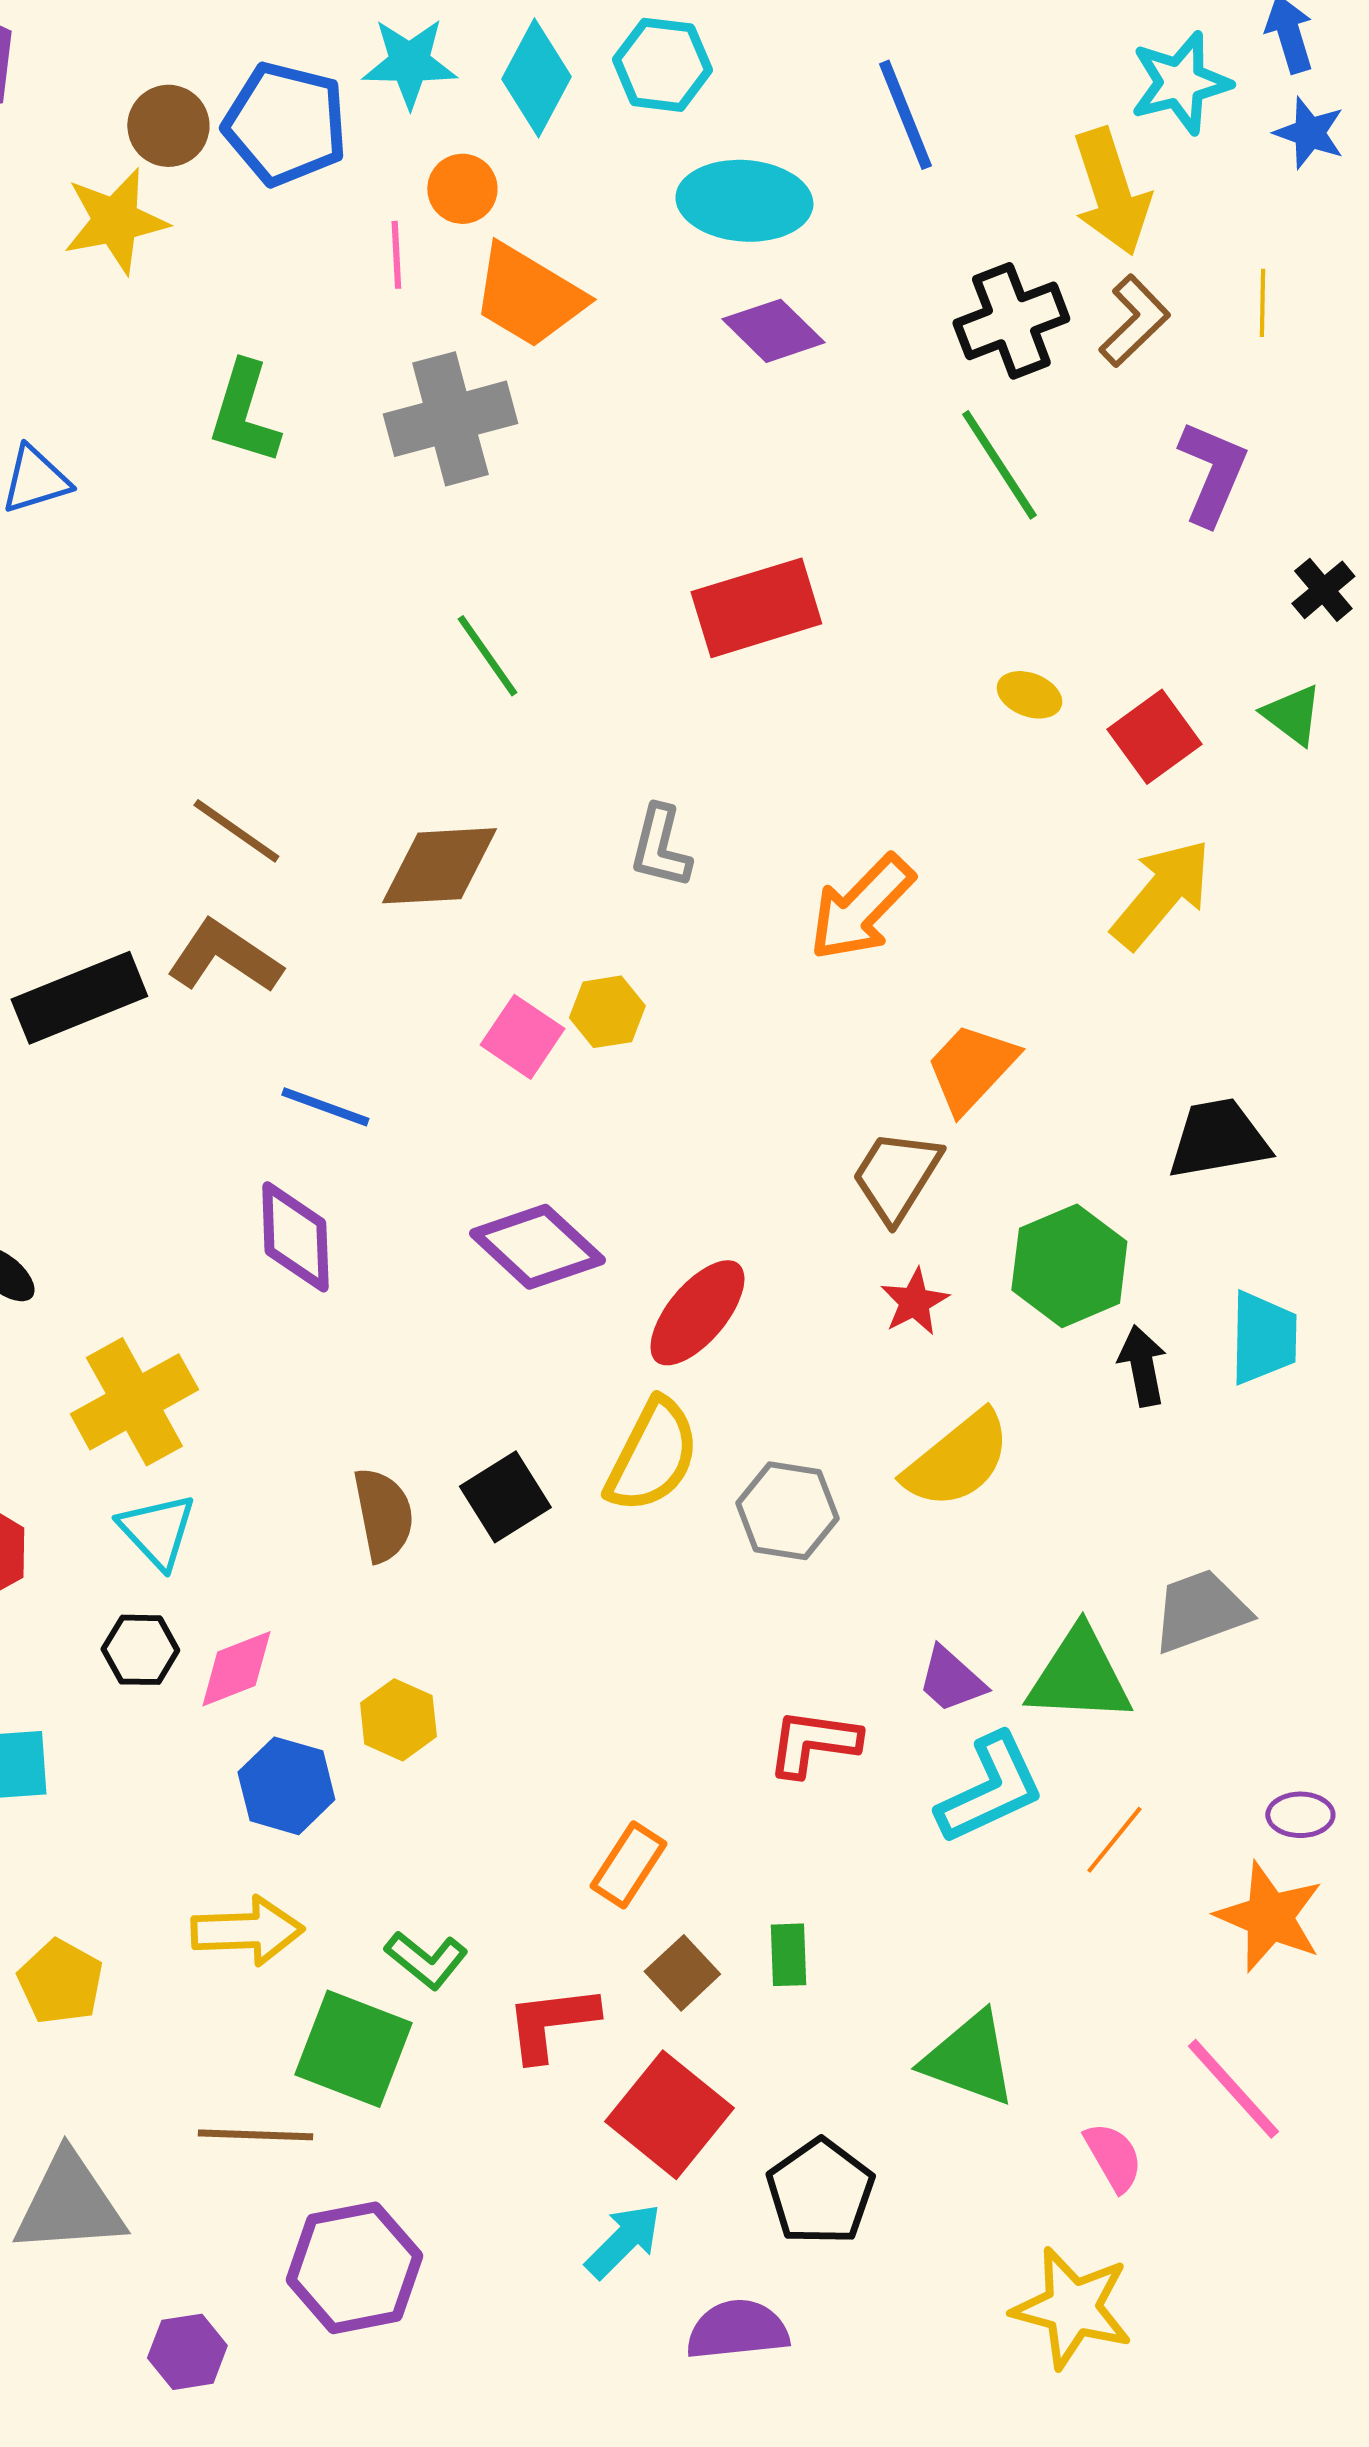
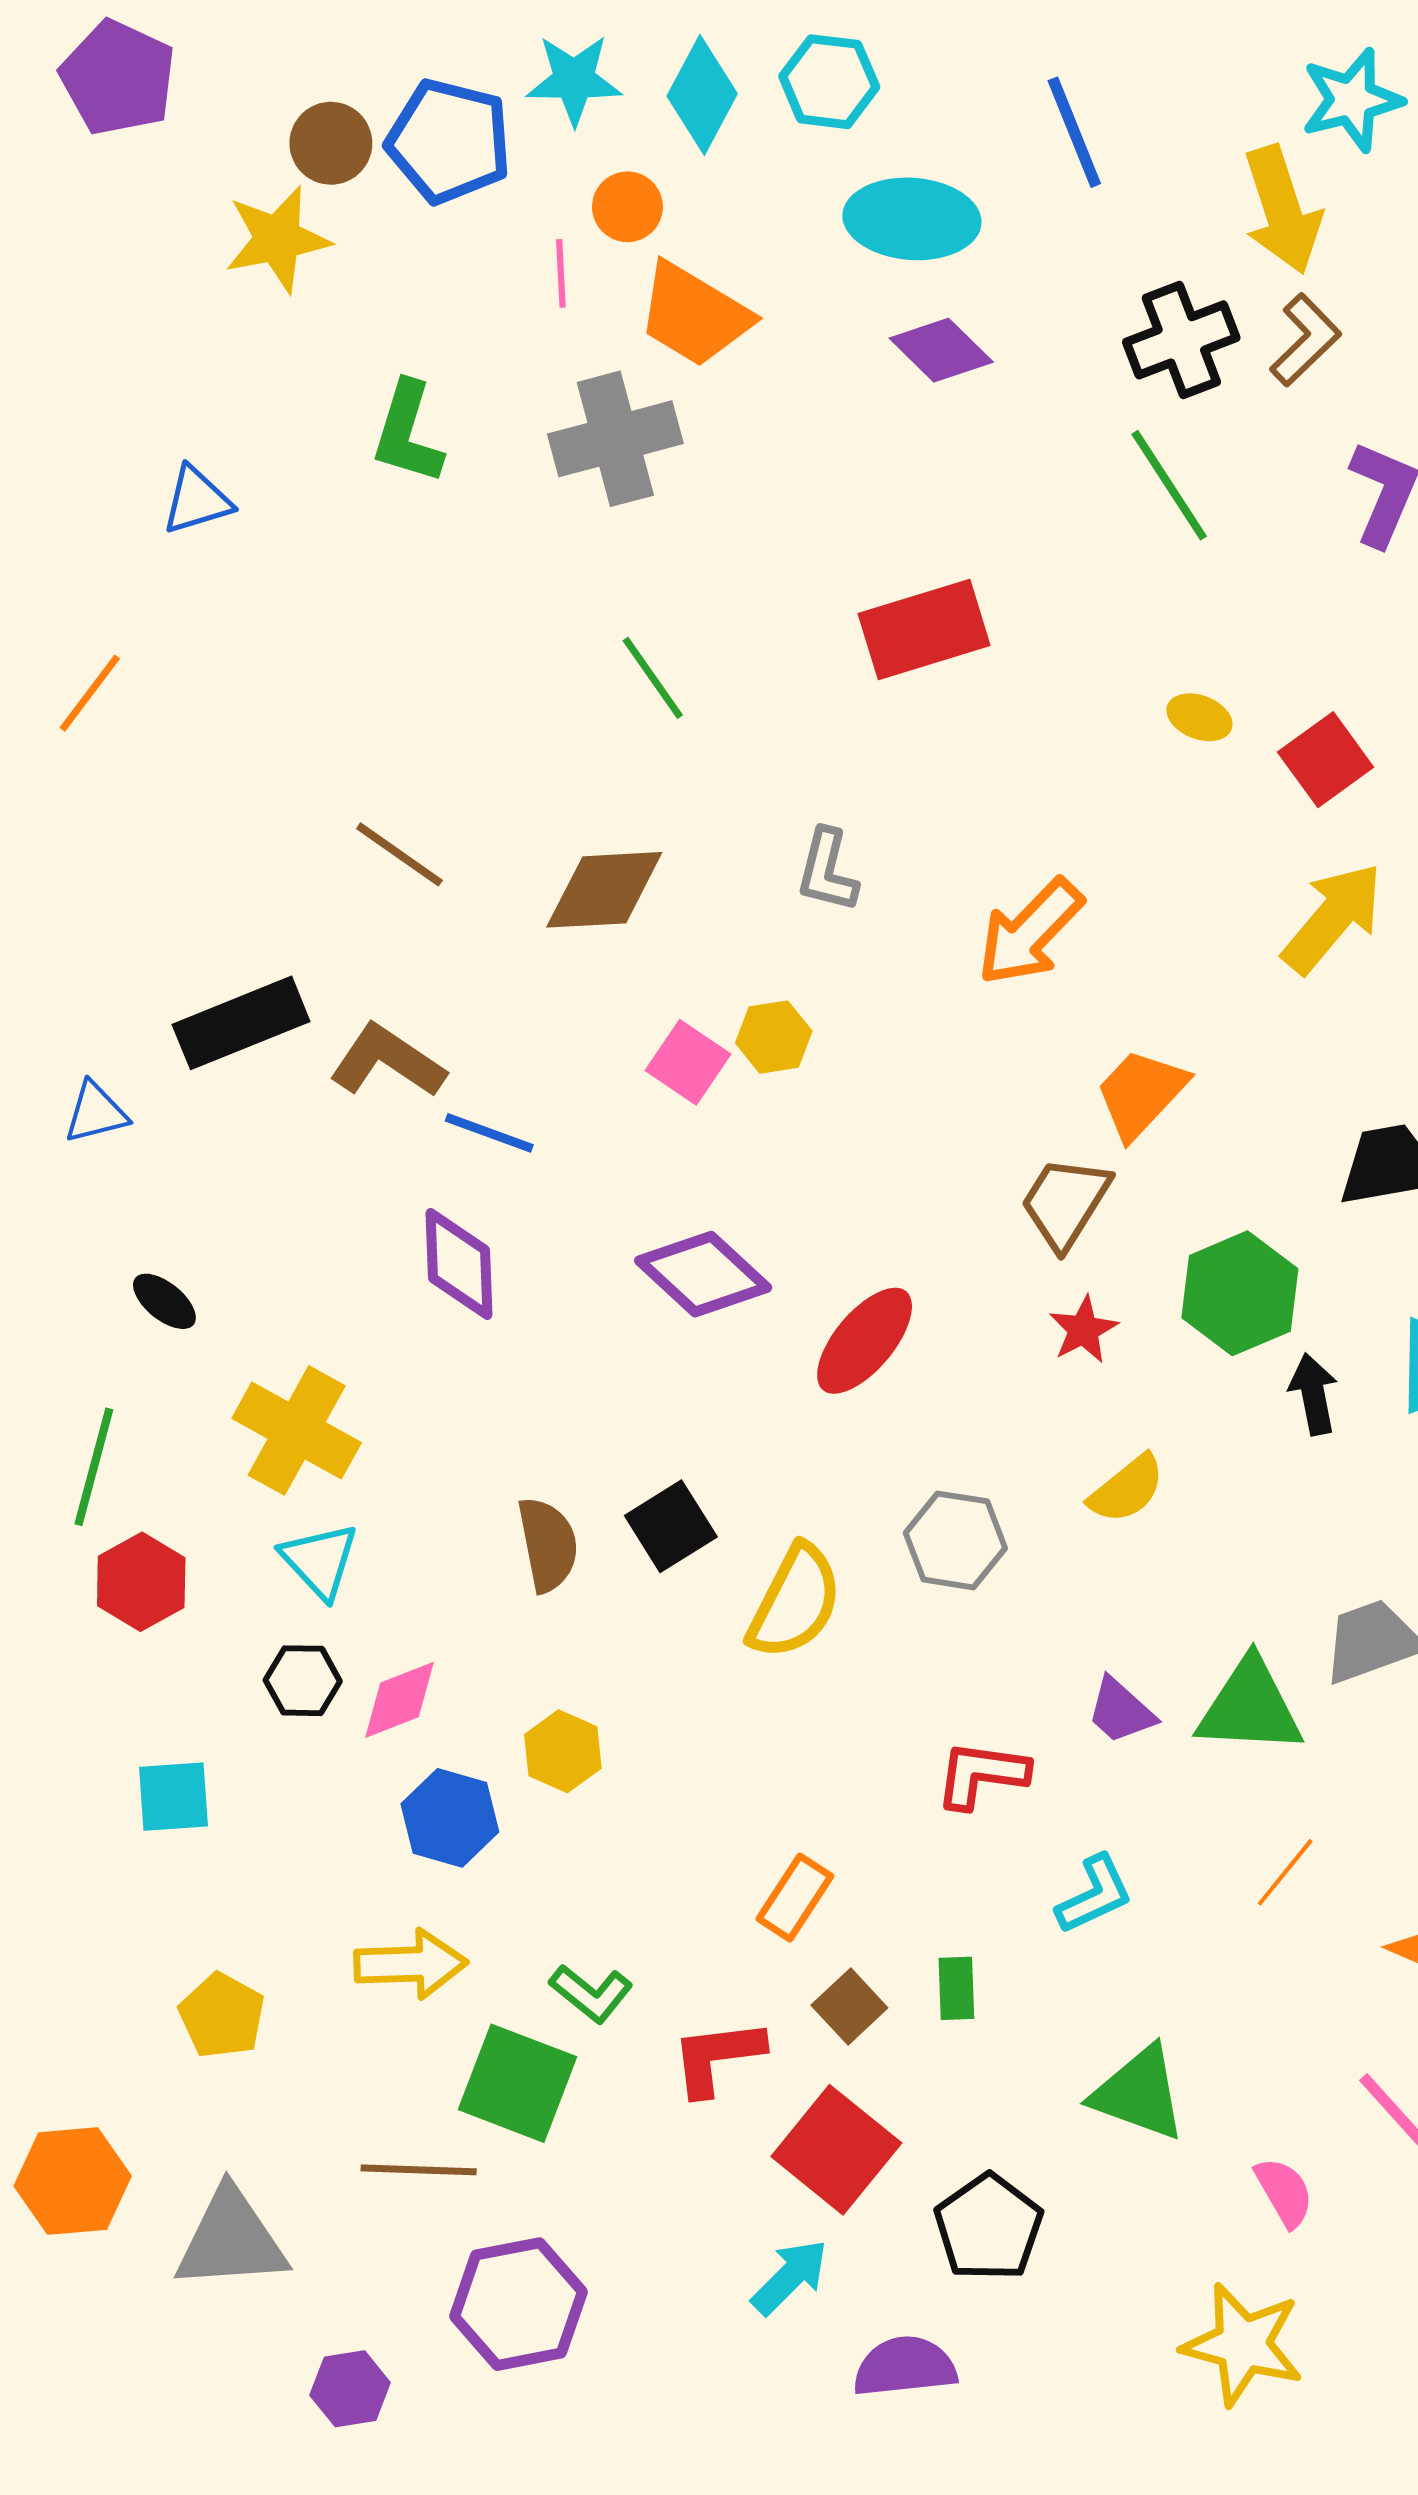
brown L-shape: (224, 957) -> (387, 1061), moved
yellow cross: (134, 1402) -> (297, 1430), turned -32
yellow semicircle: (652, 1456) -> (795, 1602), moved
yellow semicircle: (957, 1460) -> (1127, 1489), size x0.7
cyan L-shape: (990, 1789) -> (1095, 1895), moved, size x0.7

